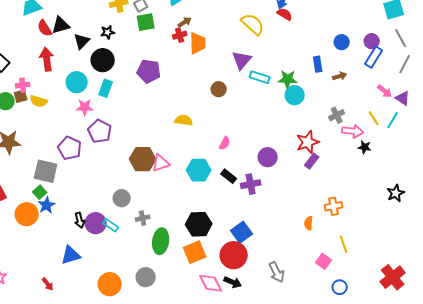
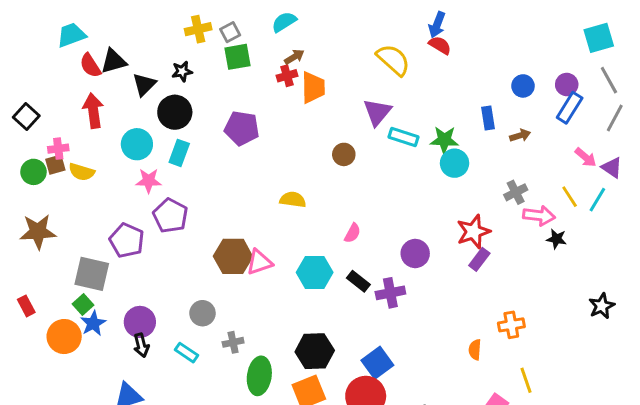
purple circle: (96, 223) -> (140, 322), moved

